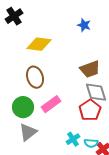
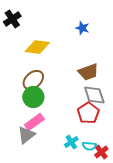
brown ellipse: (35, 77) -> (33, 80), turned 65
pink rectangle: (51, 104) -> (34, 122), moved
green circle: (23, 107) -> (33, 97), moved

